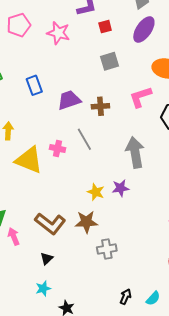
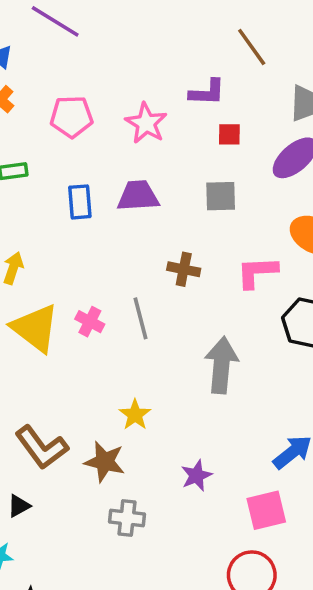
pink pentagon: (19, 25) -> (71, 117), moved
purple trapezoid: (69, 100) -> (138, 196), moved
purple star: (120, 188) -> (196, 475), moved, turned -30

